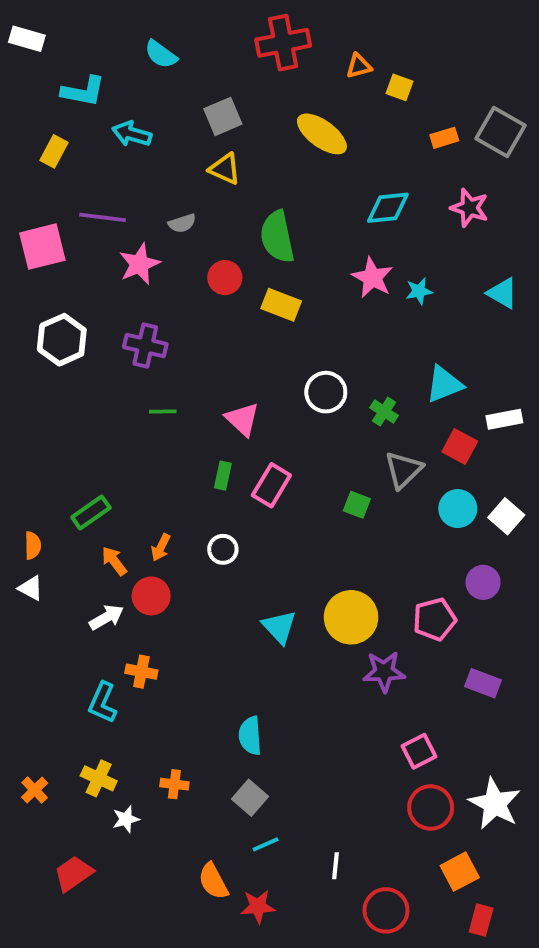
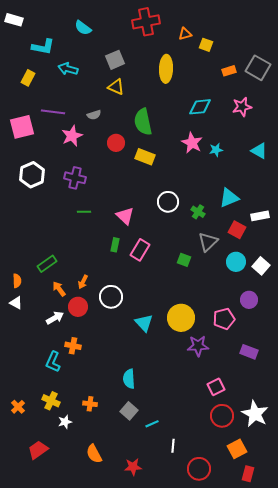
yellow ellipse: (322, 134) -> (166, 69), turned 56
pink star: (469, 208) -> (242, 107), turned -30
white circle: (223, 549) -> (111, 297), moved, size x1.5
cyan line: (266, 844) -> (152, 424), moved
orange semicircle: (213, 881) -> (94, 454), moved

